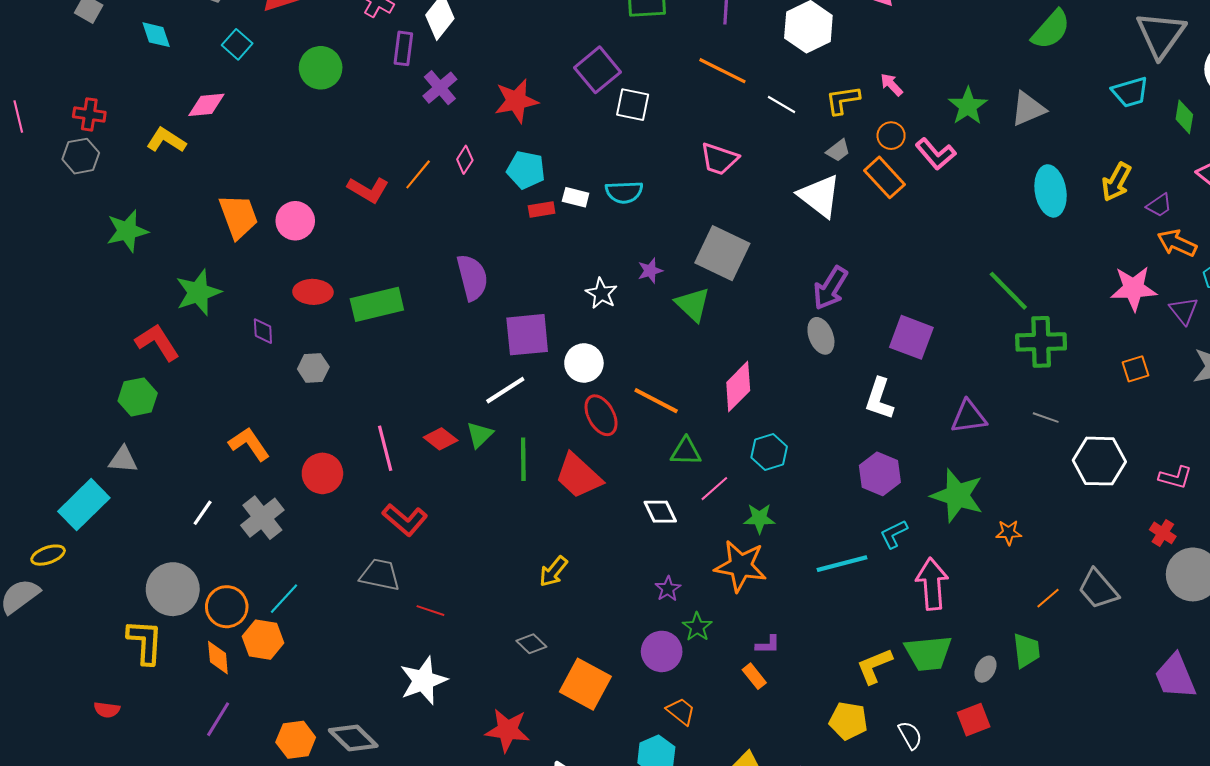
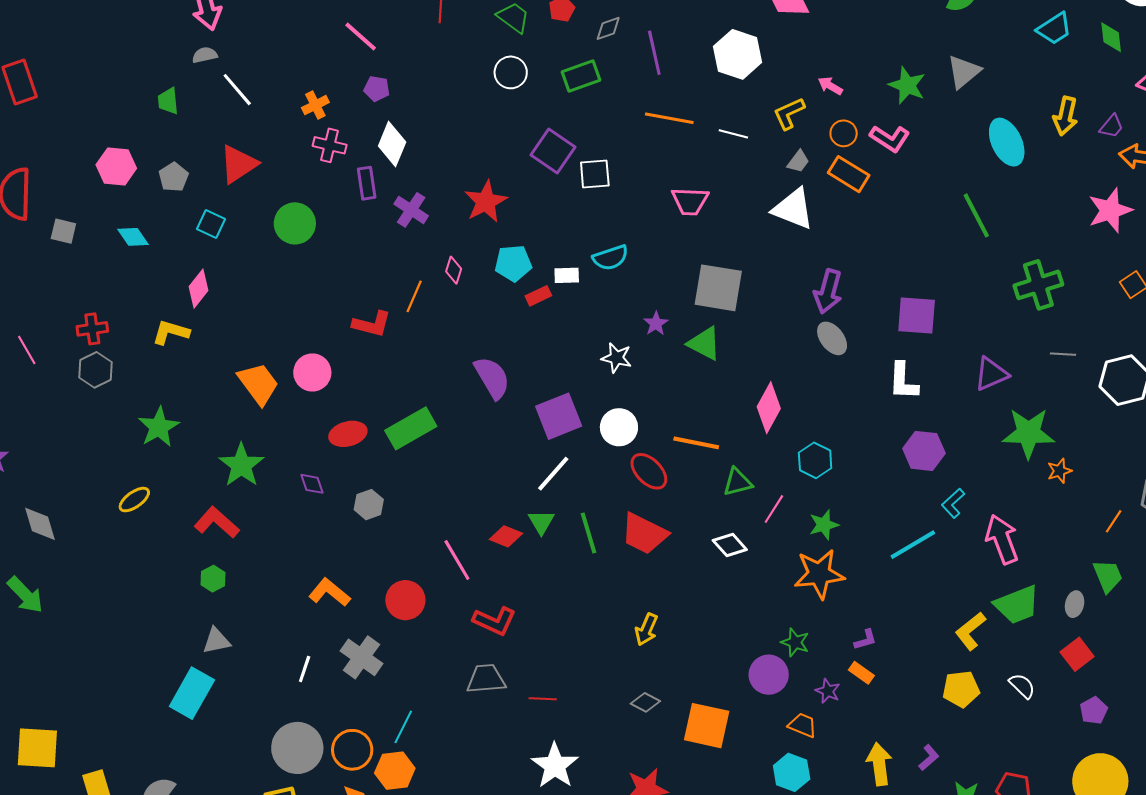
pink diamond: (206, 105) -> (198, 289), turned -30
green line: (1008, 291) -> (976, 215), moved, turned 33
green hexagon: (138, 397) -> (213, 579), size x0.7
green star: (957, 496) -> (1028, 433), moved
yellow ellipse: (48, 555) -> (134, 500), moved
purple star: (668, 589) -> (828, 691), moved

